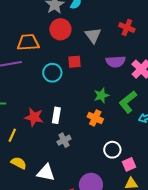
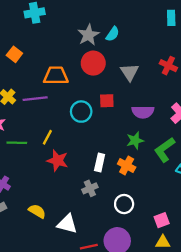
purple semicircle: (116, 62) -> (143, 112), moved
white rectangle: (56, 115) -> (100, 162), moved
yellow line: (12, 135) -> (47, 137), moved
white circle: (112, 150) -> (124, 204), moved

